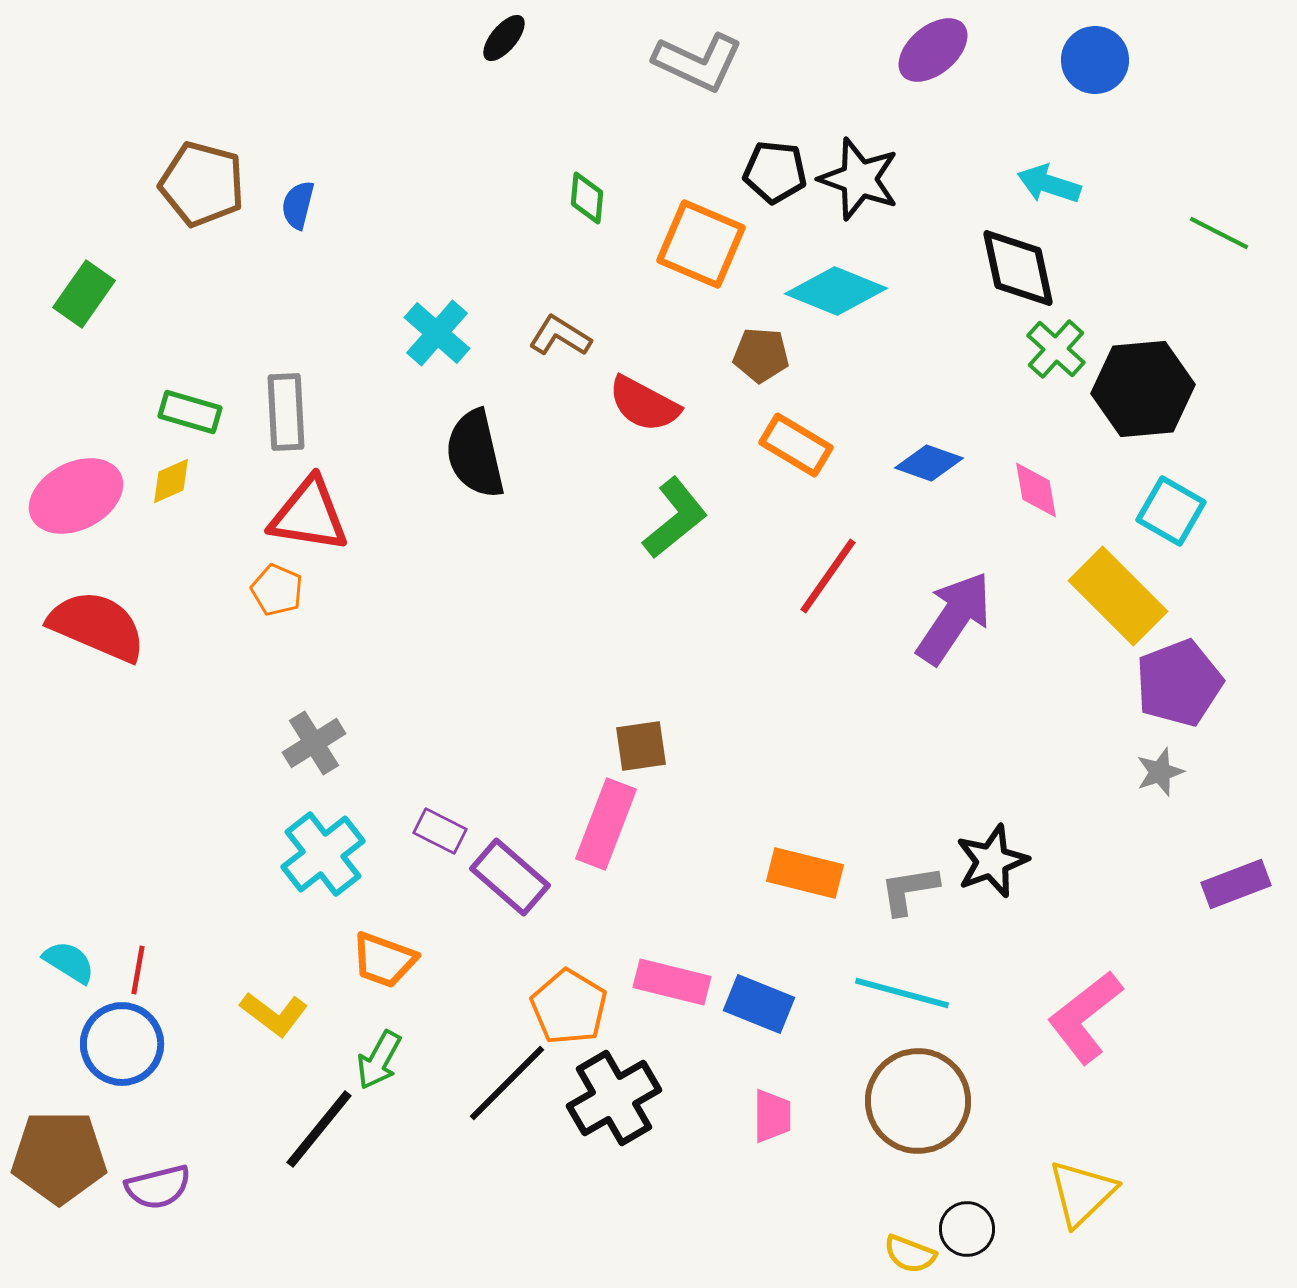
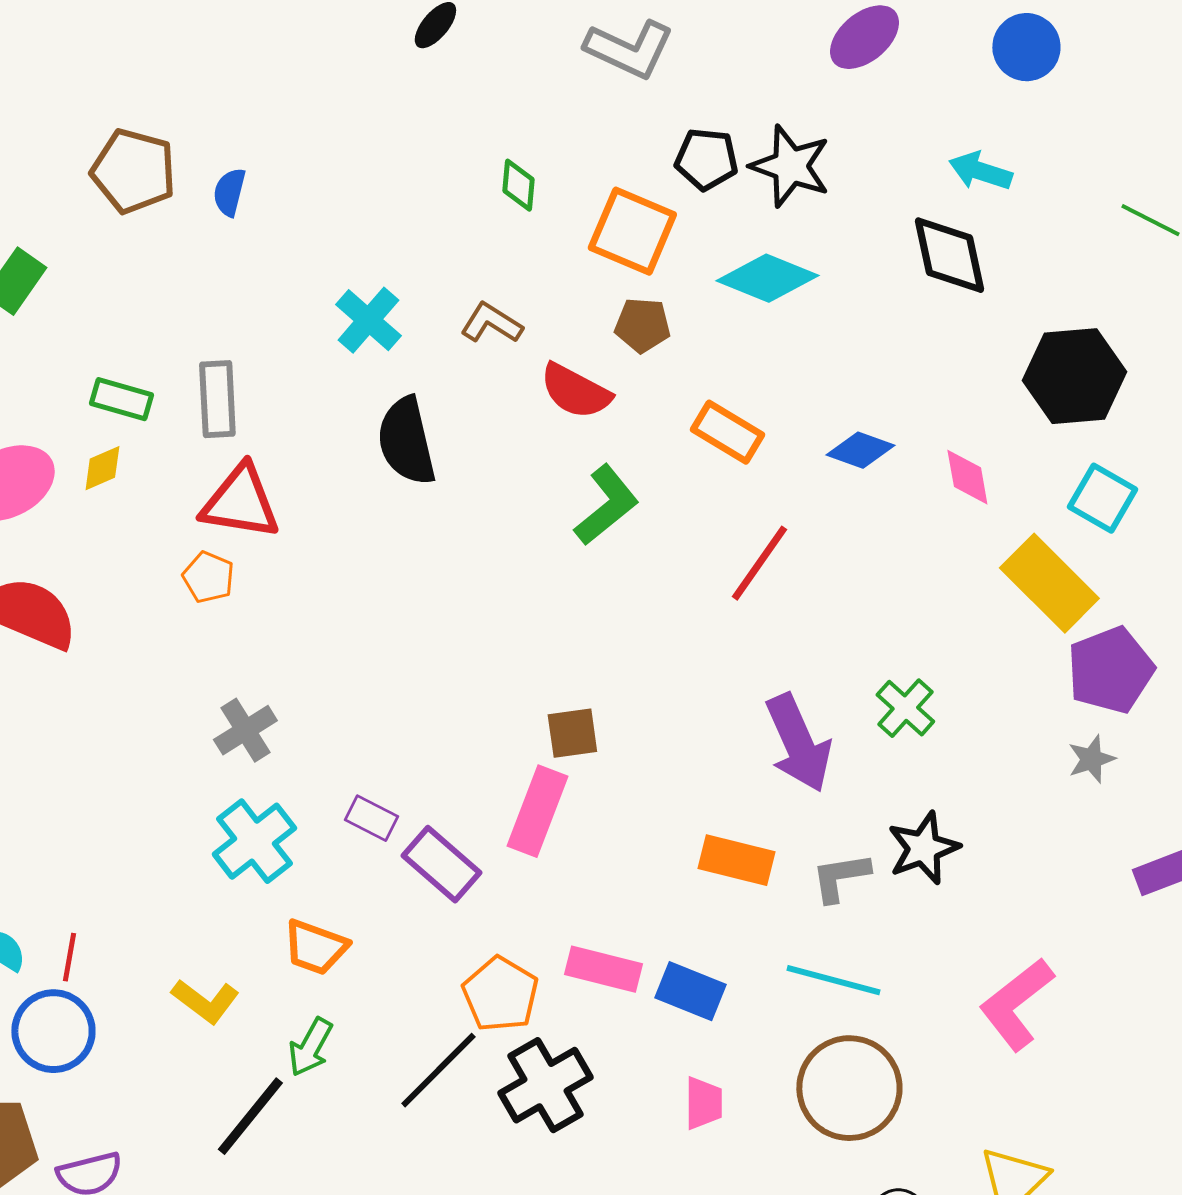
green cross: (1056, 349) -> (905, 708), moved
brown pentagon: (761, 355) -> (642, 325), moved
purple arrow: (954, 618) -> (798, 743), moved, turned 122

